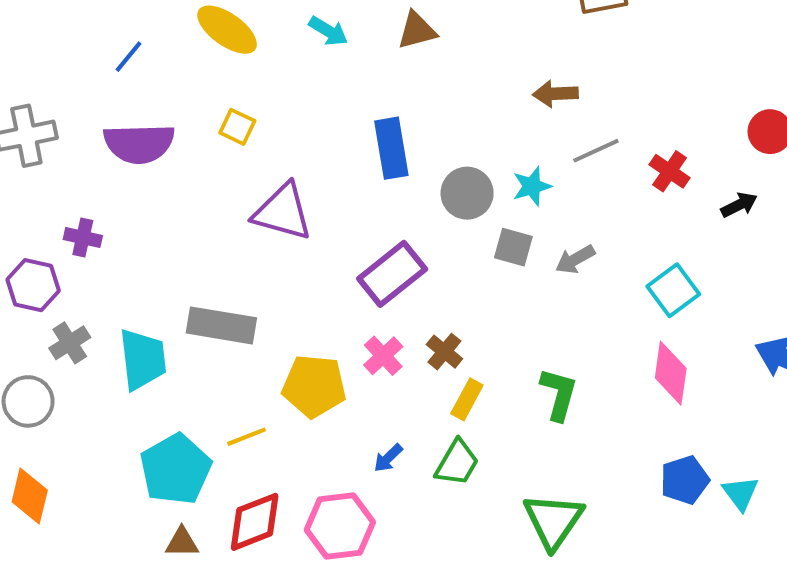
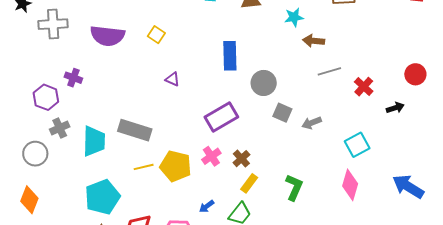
cyan star: (532, 186) -> (294, 17), moved
purple triangle: (283, 212) -> (172, 79), size x0.5
yellow line: (246, 437) -> (144, 167), moved

